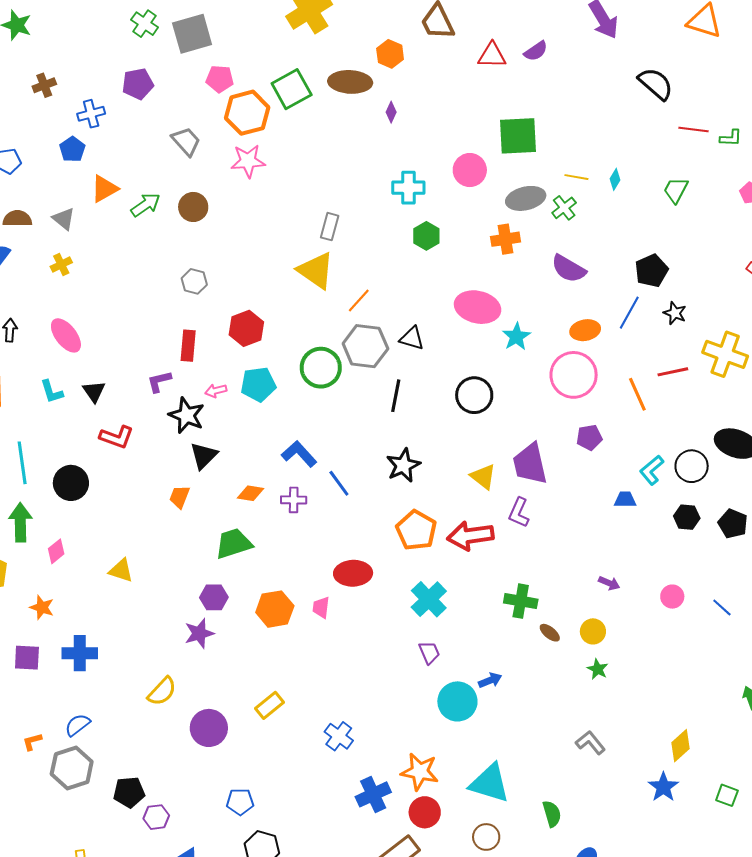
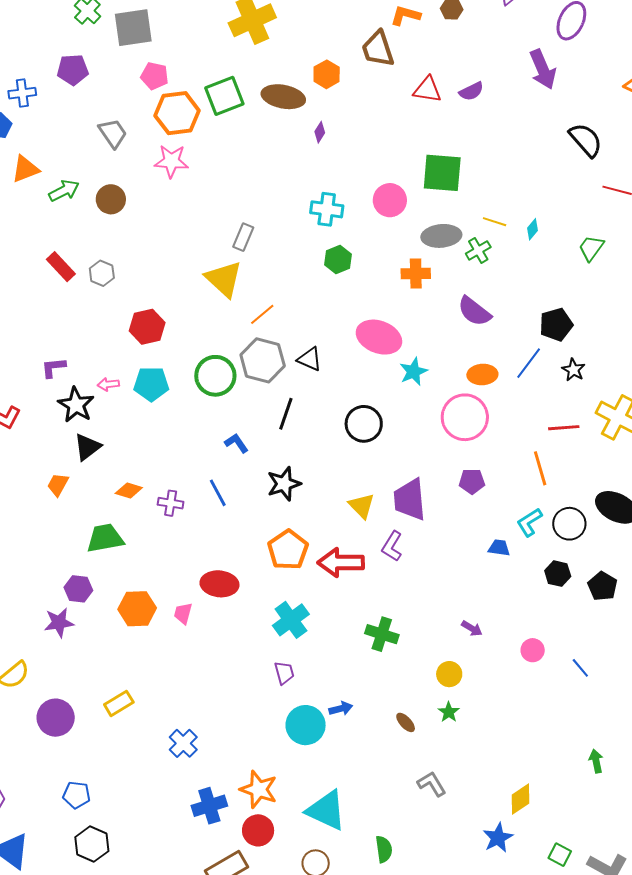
red rectangle: (188, 346) -> (61, 267), moved, turned -56
orange line: (637, 394) -> (540, 468), moved
blue L-shape: (299, 454) -> (236, 443), moved, size x0.7
brown ellipse: (550, 633) -> (406, 722), moved

